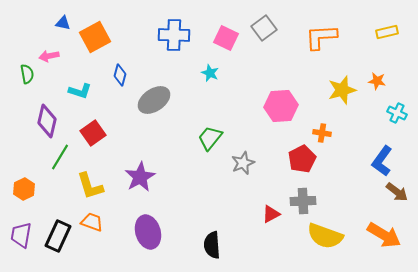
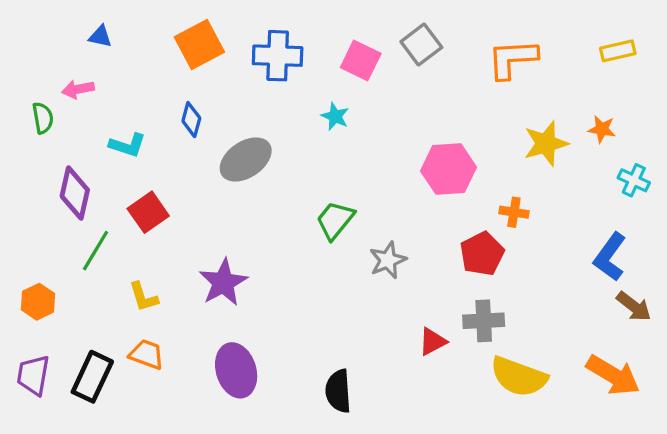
orange square: (95, 37) -> (199, 45), moved
yellow L-shape: (90, 186) -> (143, 297), size x0.7

